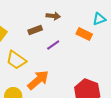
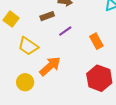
orange rectangle: (84, 34) -> (96, 41), moved, turned 35

